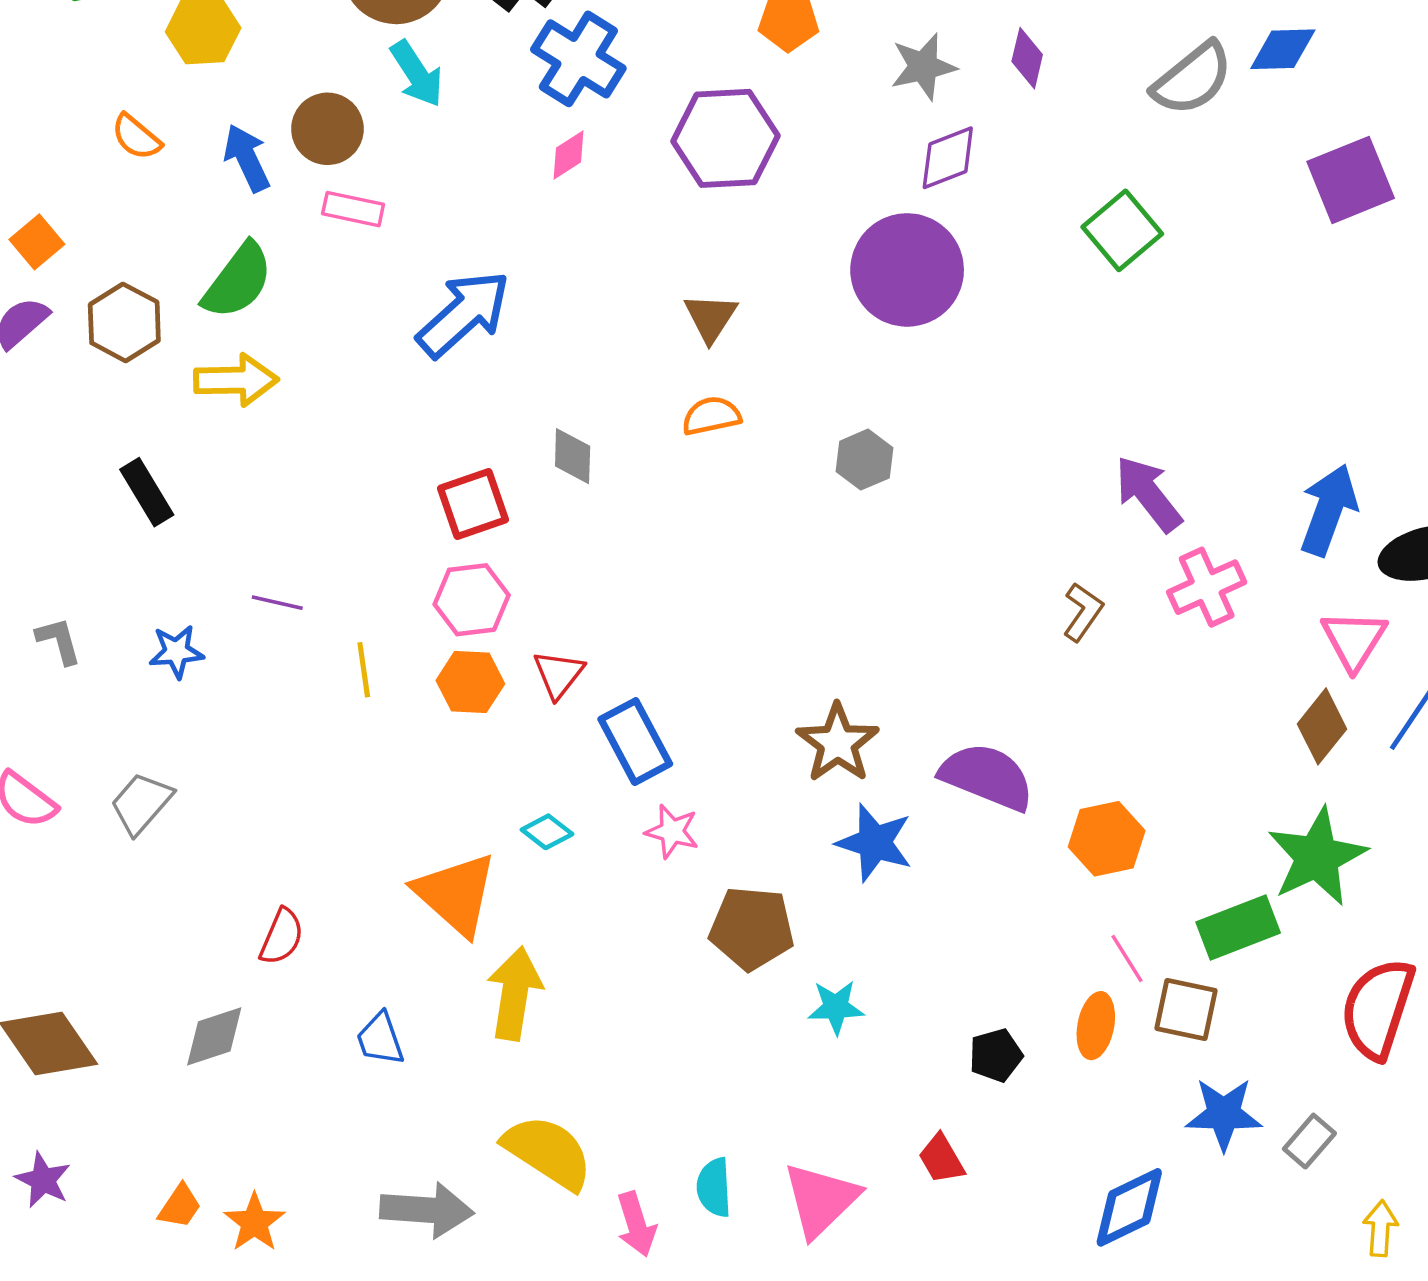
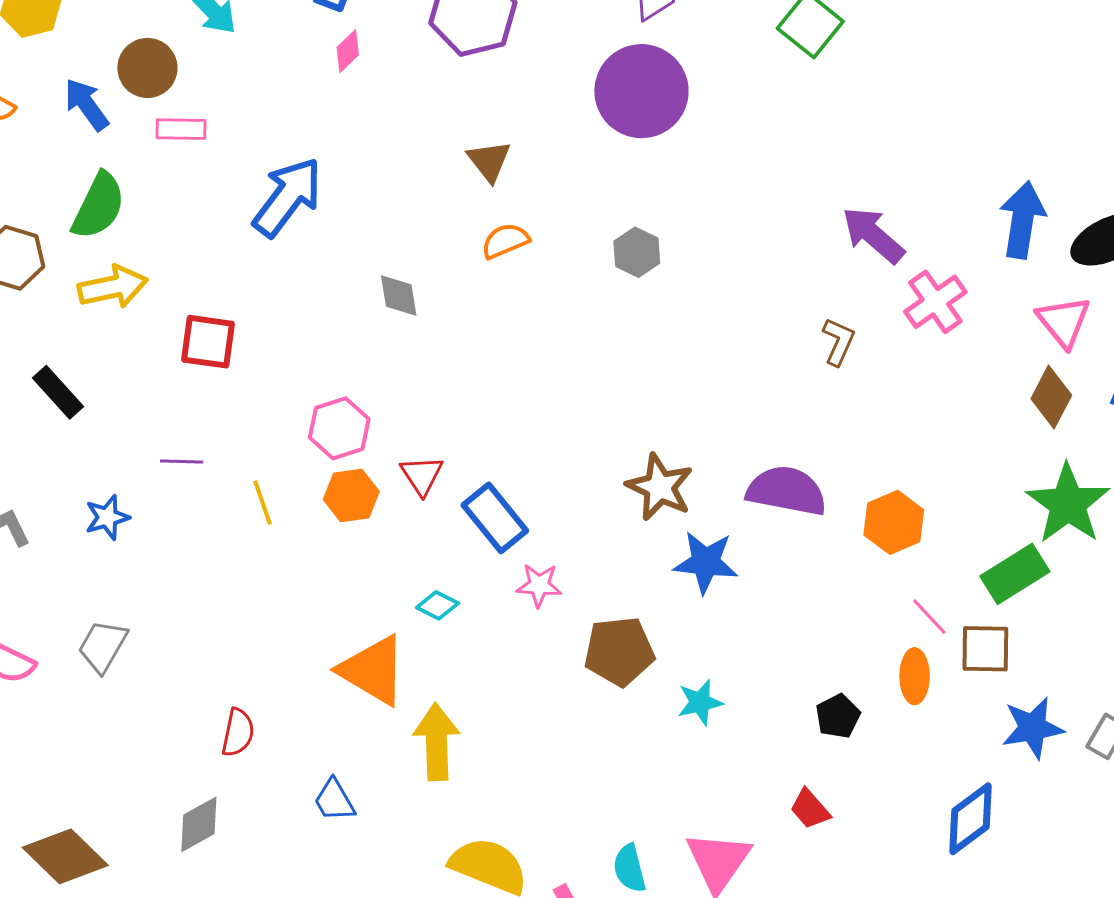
red square: (473, 504) -> (208, 342), moved, turned 38

